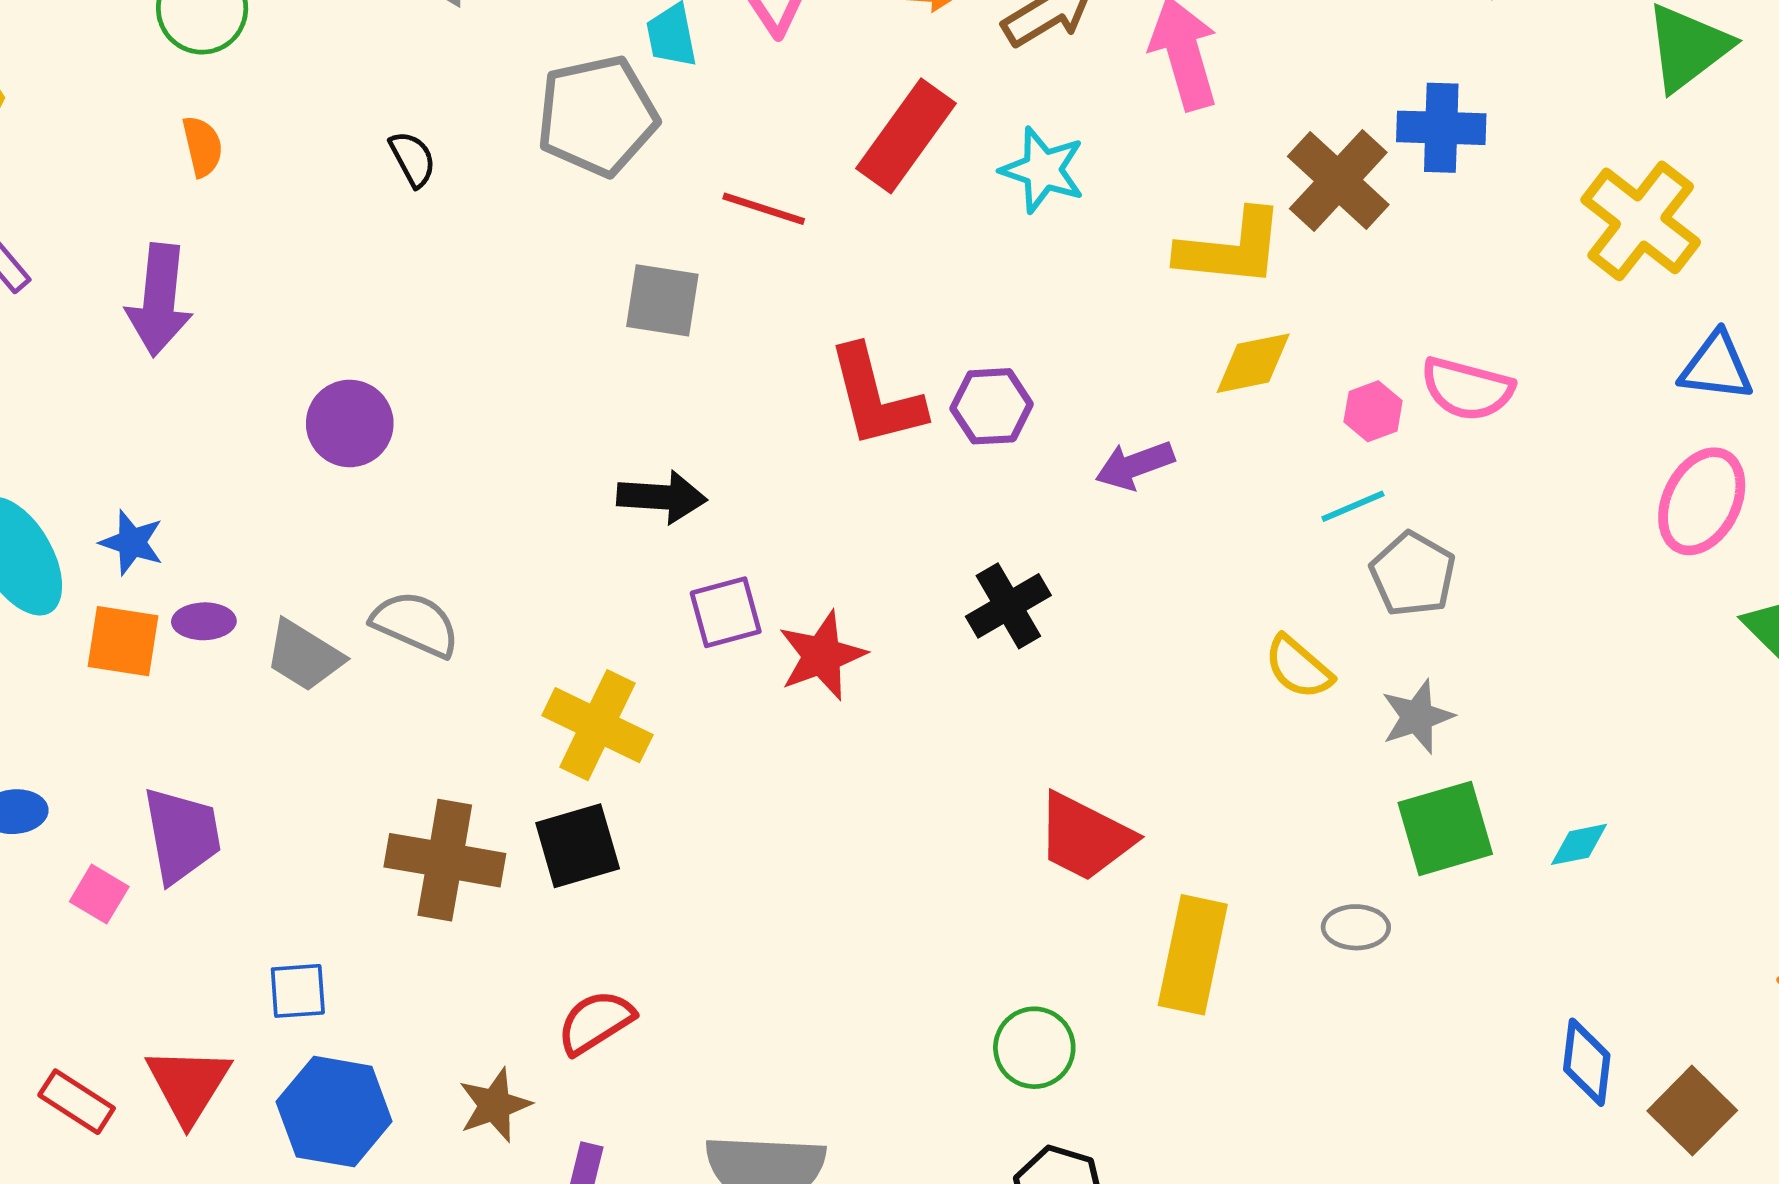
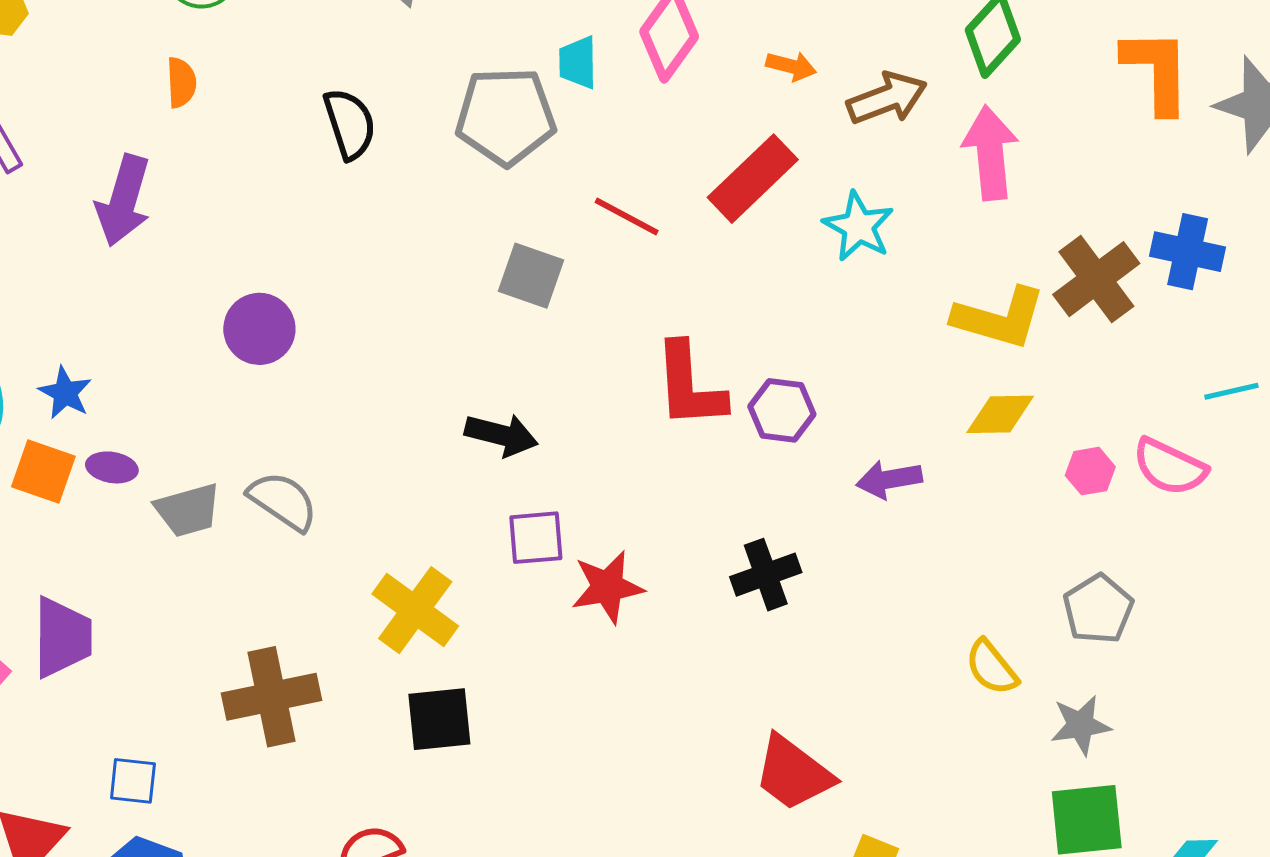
black semicircle: (413, 159) -> (350, 124), size x1.5
cyan line: (1353, 506) -> (1231, 391), moved
gray trapezoid: (304, 656) -> (188, 510), turned -58
black square: (578, 846) -> (439, 719), moved
brown cross: (445, 860) -> (272, 697), turned -32

